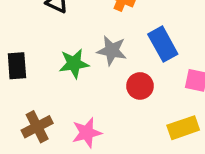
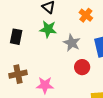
green star: (74, 64) -> (48, 29), moved

